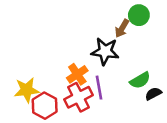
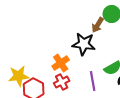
purple line: (99, 88) -> (93, 81), moved
red cross: (78, 97) -> (62, 82), size x0.7

